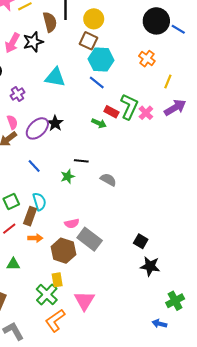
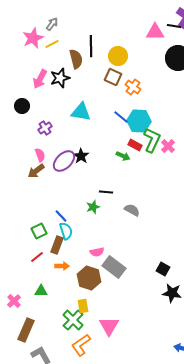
orange cross: (147, 59) -> (133, 87), moved
cyan hexagon: (101, 60) -> (139, 121), moved
blue line: (34, 166) -> (61, 216), moved

